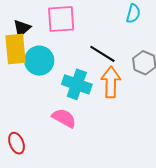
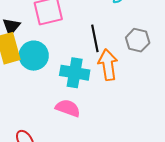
black line: (102, 54) -> (95, 38), turned 56

